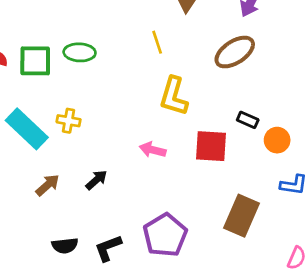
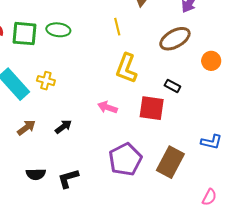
black rectangle: (248, 120) -> (172, 86), moved
orange circle: (277, 140) -> (211, 61), moved
purple pentagon: (165, 235) -> (125, 159), moved

